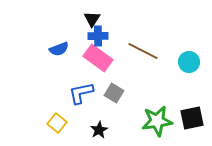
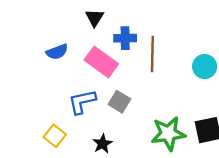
blue cross: (98, 36) -> (125, 38), moved
brown line: (143, 51) -> (152, 54), turned 64

